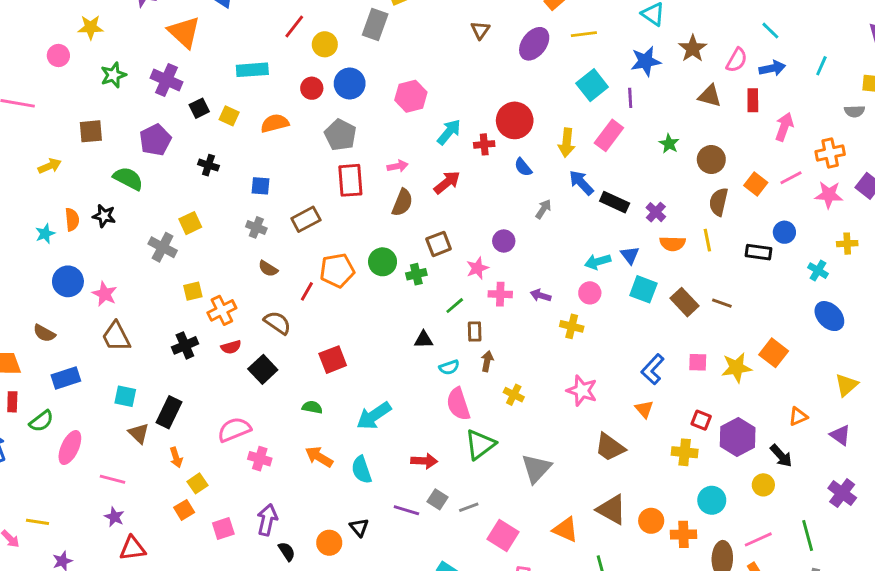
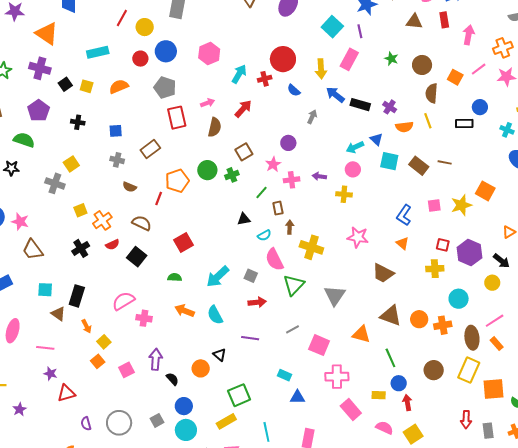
yellow cross: (514, 395) -> (311, 247), size x1.6
gray square: (438, 499) -> (251, 276), moved

